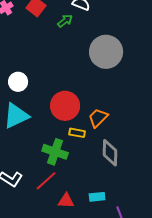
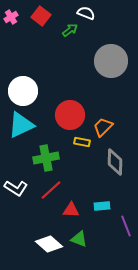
white circle: (18, 82) -> (23, 91), size x1.5
green cross: (55, 152) -> (46, 158), moved, turned -30

